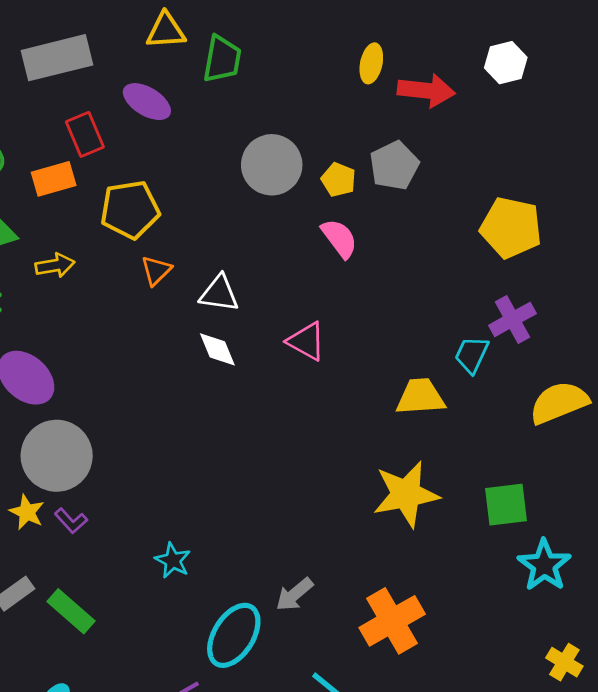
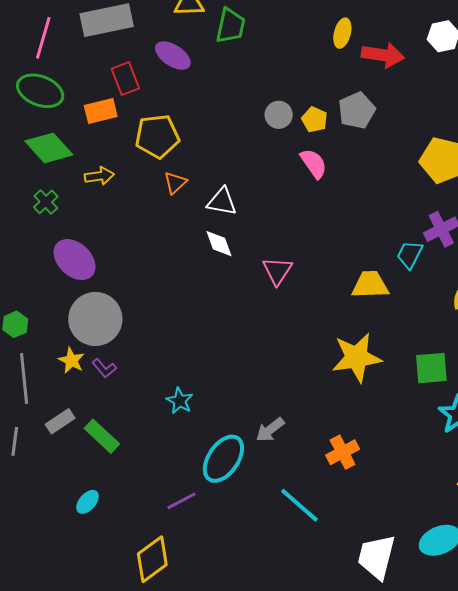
gray circle: (272, 165) -> (279, 115), moved, size x0.6
pink triangle: (306, 341) -> (277, 271), moved, turned 32
orange cross: (392, 621) -> (343, 452), size x0.7

